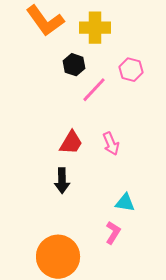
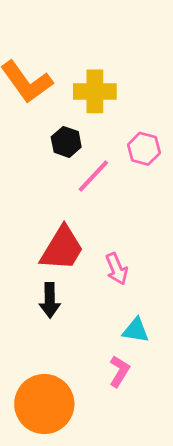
red trapezoid: (71, 143) -> (62, 248), size x1.4
pink arrow: (111, 144) -> (117, 269), moved

